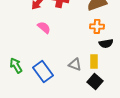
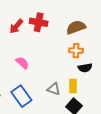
pink semicircle: (44, 27) -> (22, 63), moved

